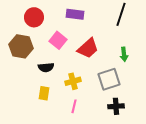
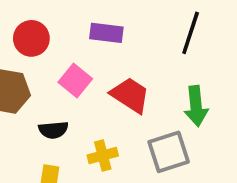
red trapezoid: (88, 48) -> (130, 95), turned -105
green arrow: (124, 54) -> (196, 106), size x1.5

